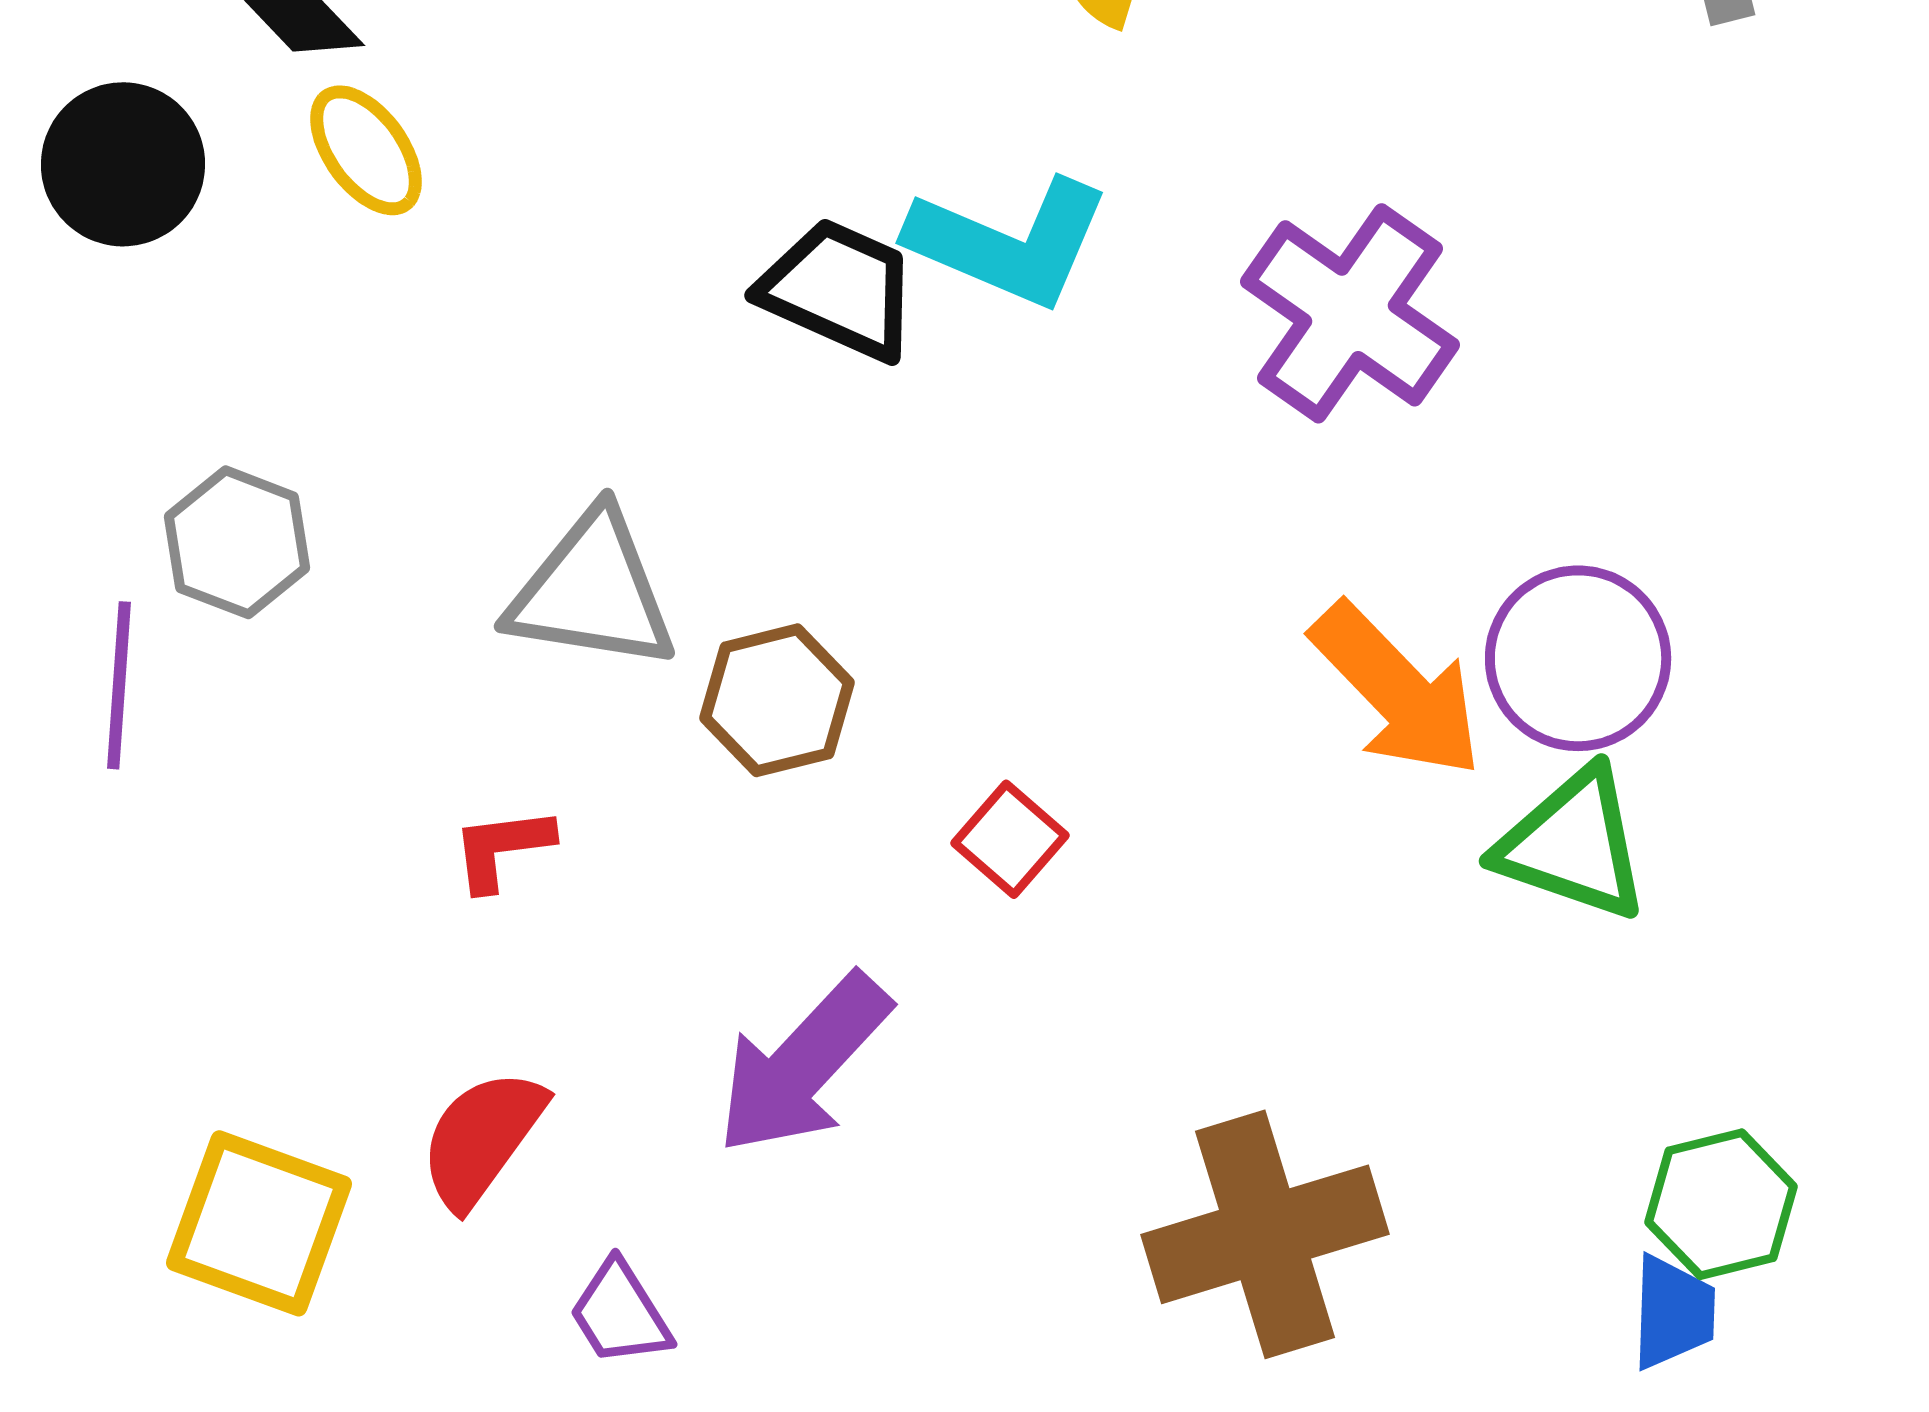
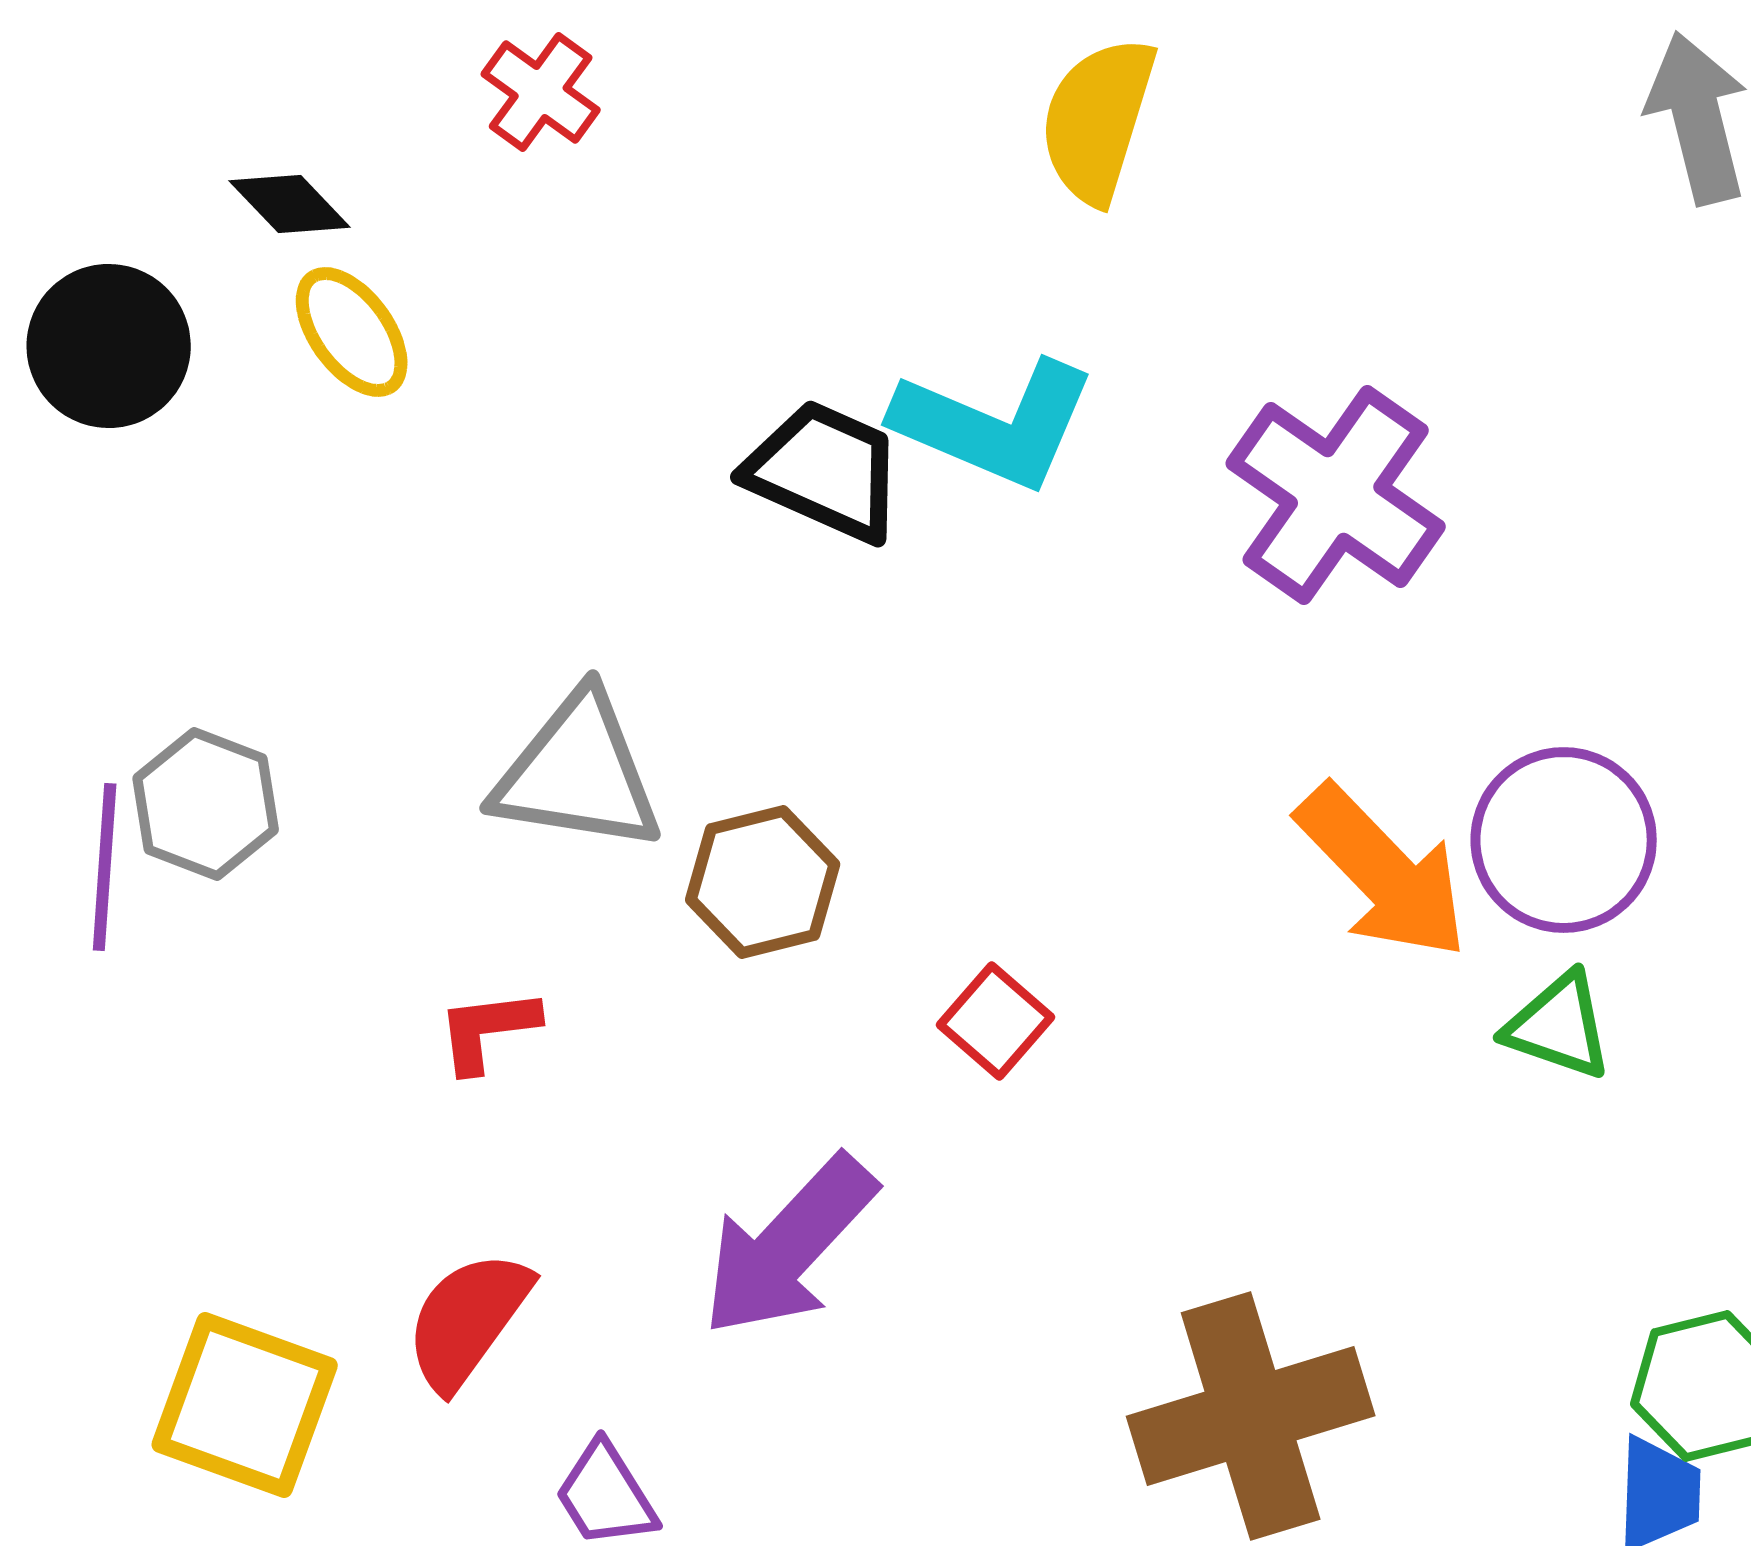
gray hexagon: (237, 542) -> (206, 804), moved
green triangle: (1573, 844) -> (1559, 1026), size x0.7

